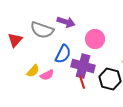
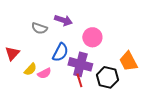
gray semicircle: (42, 30) -> (39, 28), size x0.7
red triangle: (15, 40) -> (12, 53), moved

